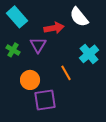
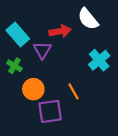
cyan rectangle: (17, 17) -> (18, 35), moved
green cross: (13, 50) -> (14, 66), moved
orange line: (66, 73) -> (73, 91), moved

